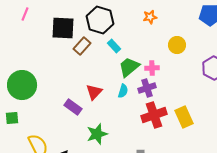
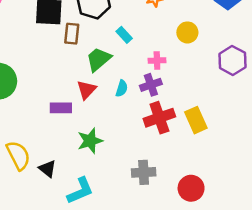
brown rectangle: (82, 46) -> (72, 34), turned -36
cyan rectangle: (114, 46) -> (124, 35), moved
green trapezoid: (129, 67) -> (99, 59), moved
purple rectangle: (73, 107) -> (61, 108), turned -36

